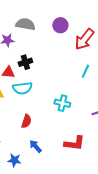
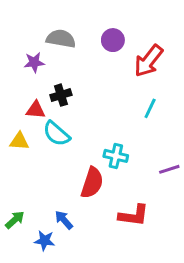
cyan semicircle: (22, 88) -> (56, 134), turned 48
red semicircle: (26, 121) -> (92, 183), moved, size x1.5
blue arrow: (35, 146) -> (64, 220), moved

